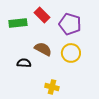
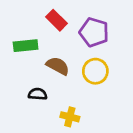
green rectangle: (18, 23) -> (26, 46), moved
black semicircle: (24, 63) -> (38, 94), moved

